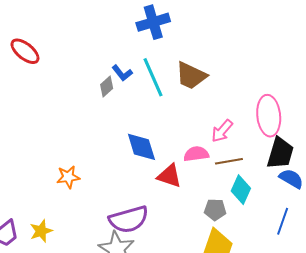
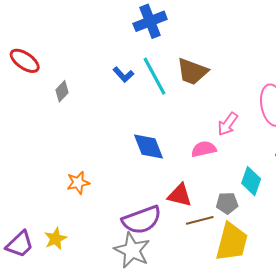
gray diamond: (107, 86) -> (62, 91), moved
brown line: (229, 161) -> (200, 220), moved
red triangle: (169, 176) -> (180, 195), moved

